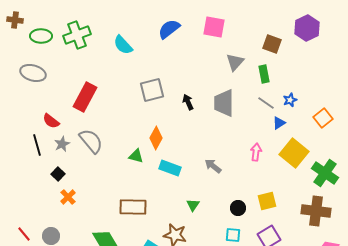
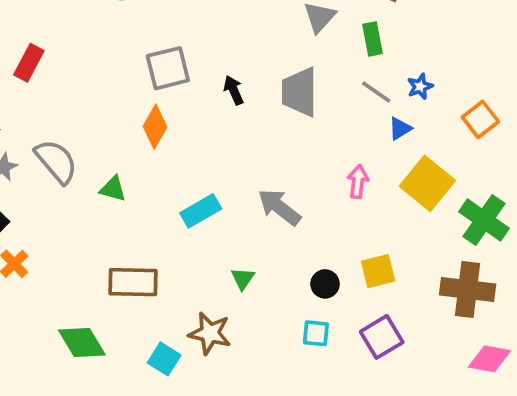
red rectangle: (85, 97) -> (29, 63), moved, size x0.7
orange diamond: (156, 138) -> (155, 127), moved
green triangle: (136, 156) -> (113, 189), moved
gray arrow: (213, 166) -> (279, 207), size x1.4
cyan rectangle: (170, 168) -> (201, 211), turned -50

